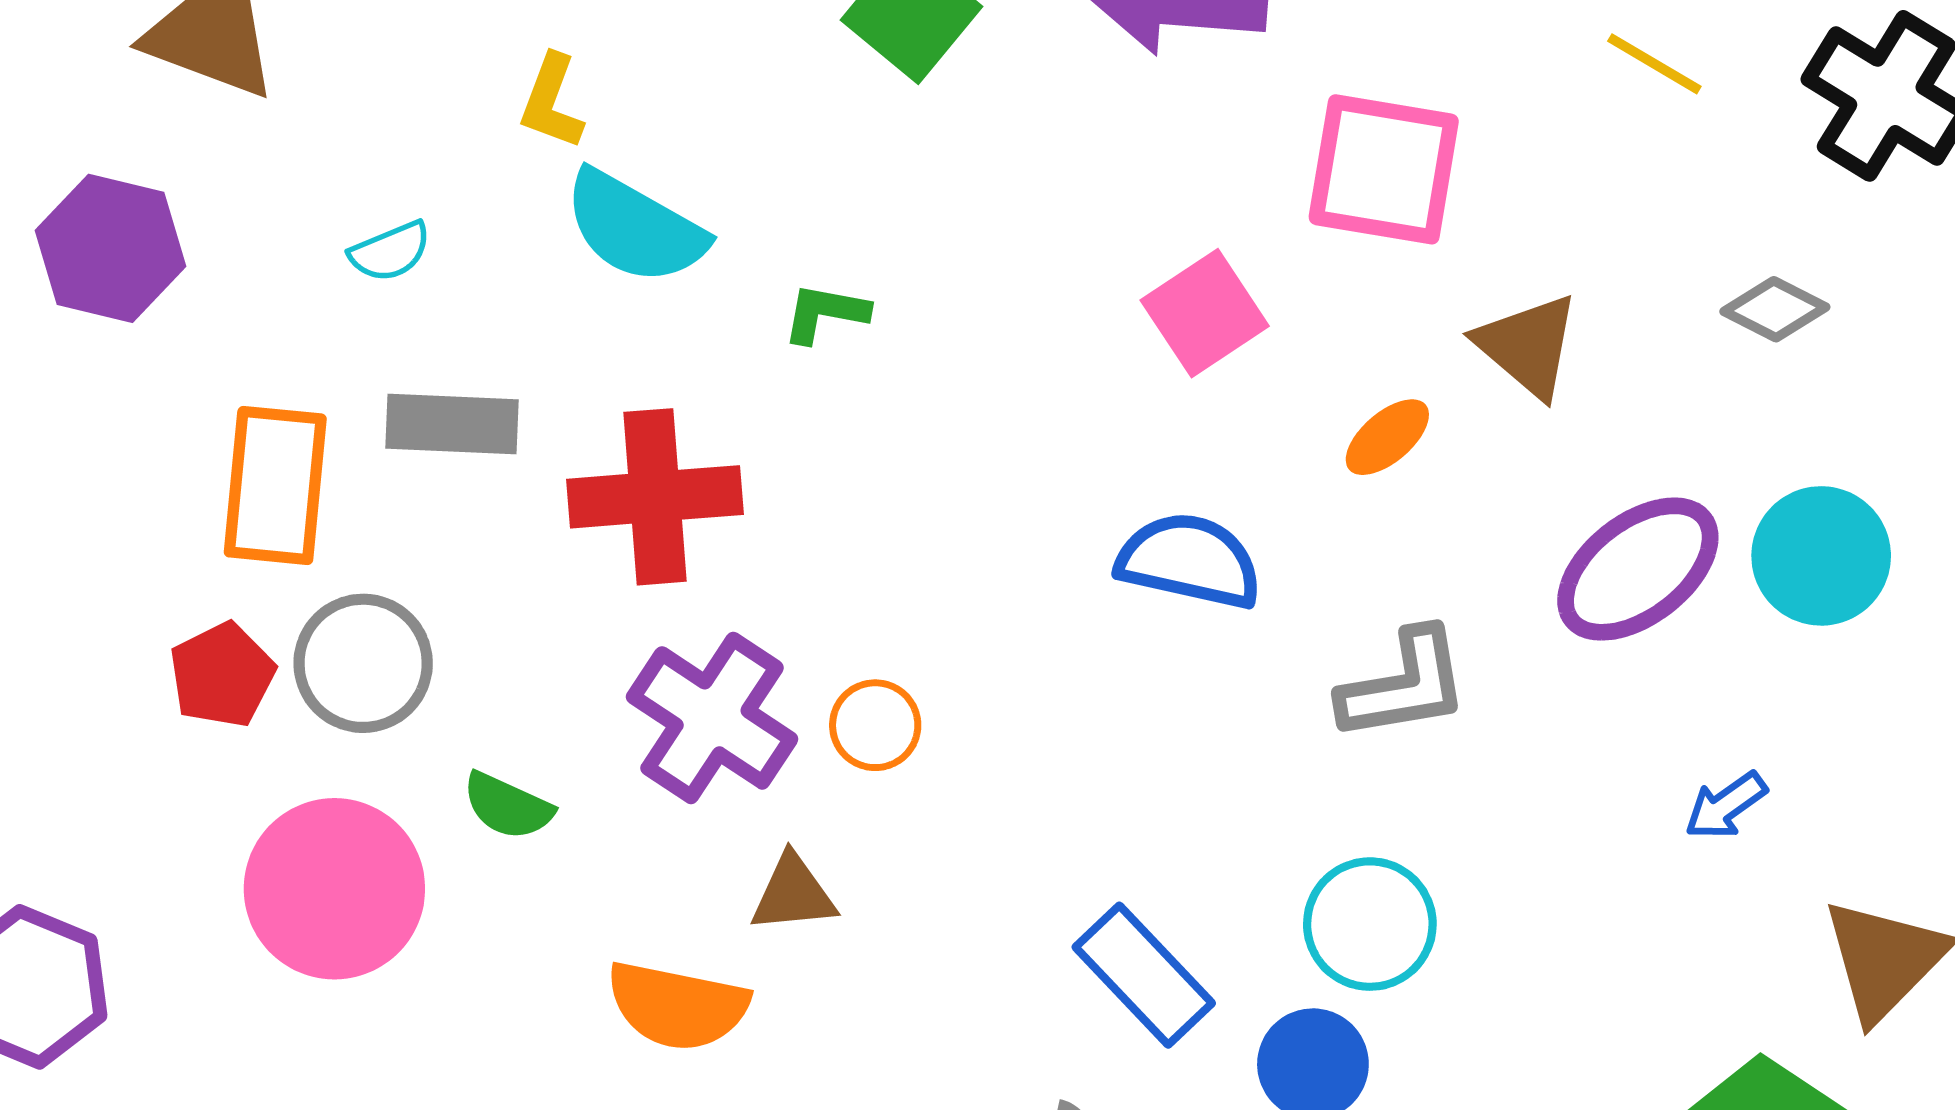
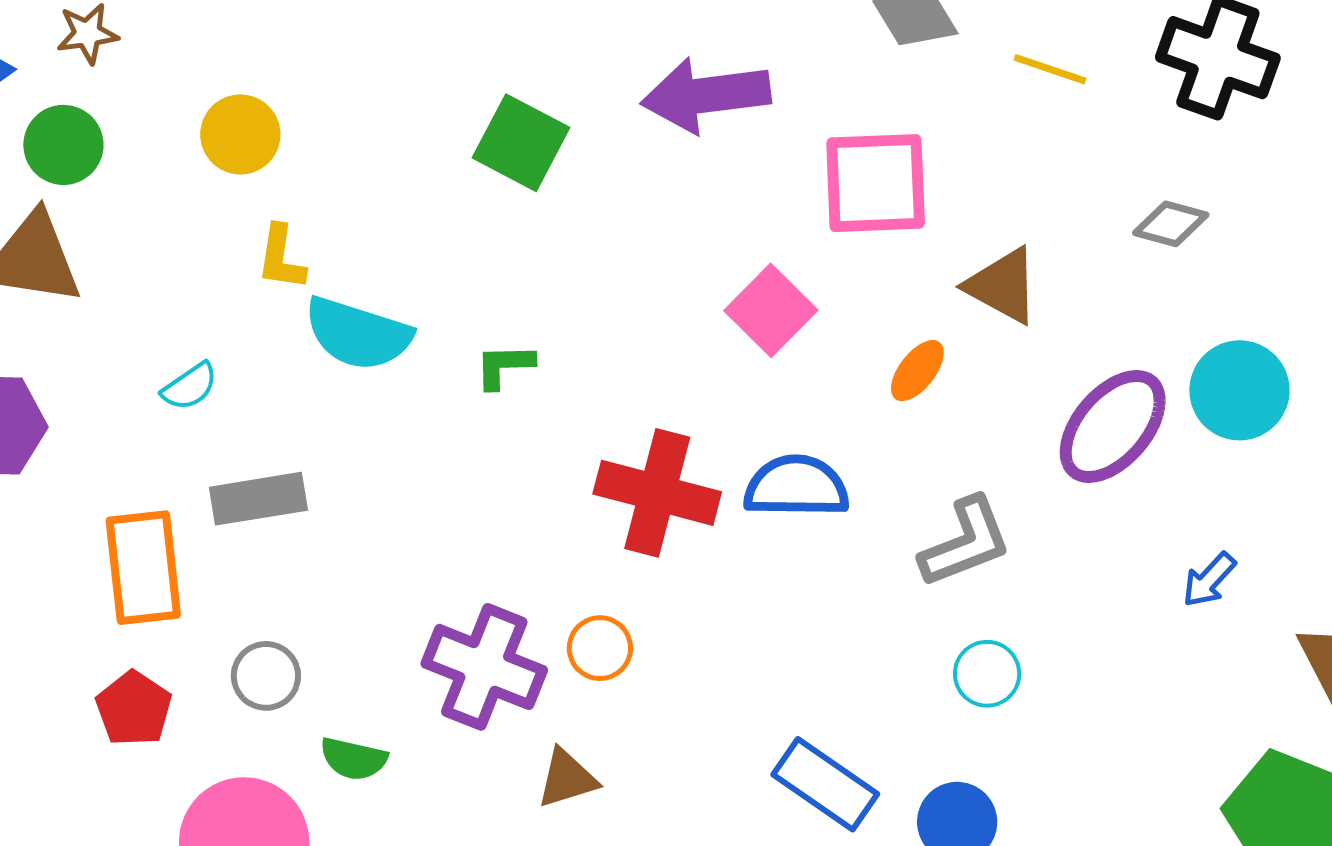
red cross: (655, 497) -> (657, 493), moved, turned 31
gray circle: (363, 663) -> (266, 676), moved, size x0.7
cyan circle: (1370, 924) -> (987, 674), moved, size x0.7

